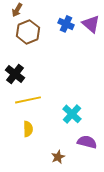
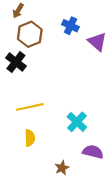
purple triangle: (91, 24) -> (97, 42), moved
black cross: (15, 74) -> (16, 62), moved

